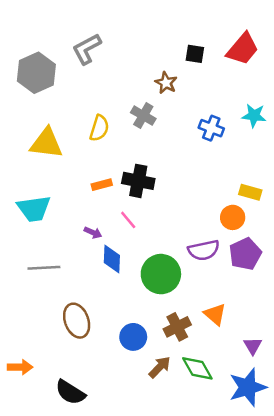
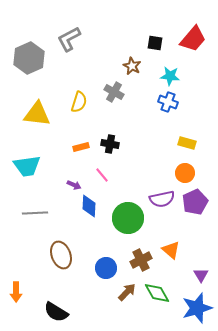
cyan star: (254, 116) -> (170, 76), moved
black cross: (138, 181) -> (110, 144), size x0.7
yellow rectangle: (250, 192) -> (187, 143), moved
orange arrow: (20, 367) -> (16, 292), turned 90

